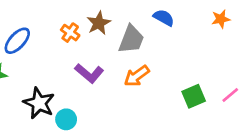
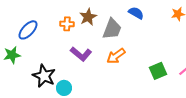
orange cross: (70, 33) -> (67, 24), turned -32

